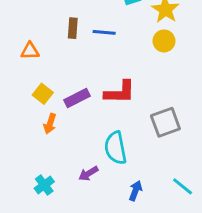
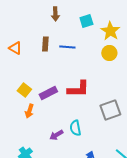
orange triangle: (30, 51) -> (15, 48), moved, turned 32
cyan semicircle: (116, 148) -> (75, 128), size x0.7
purple arrow: (88, 174) -> (56, 135), moved

